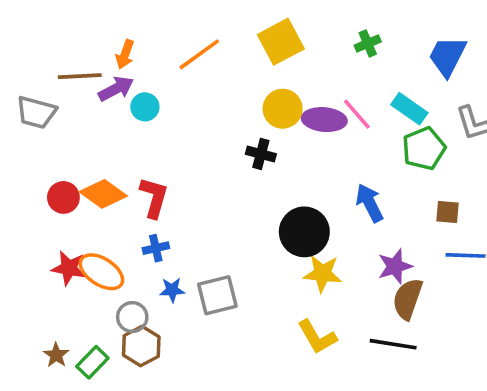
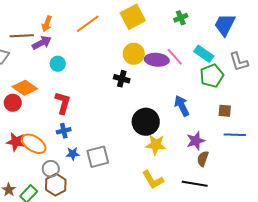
cyan circle: (145, 107) -> (58, 64), moved
orange diamond: (103, 194) -> (25, 88), moved
brown semicircle: (408, 299) -> (203, 159), size x0.7

